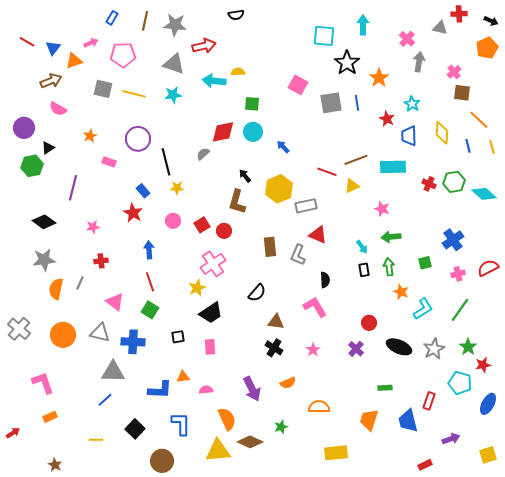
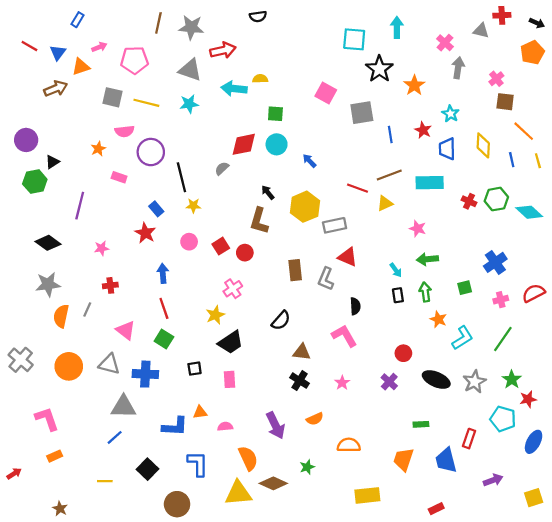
blue rectangle: (112, 18) -> (78, 20), moved
blue line: (357, 103) -> (390, 135), moved
pink semicircle: (58, 109) -> (125, 131), moved, turned -36
pink cross: (213, 264) -> (233, 289), size x0.7
red rectangle: (425, 465) -> (436, 509), moved

